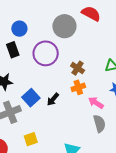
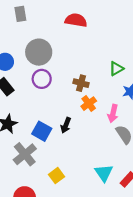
gray circle: (64, 26) -> (39, 52), moved
purple circle: (46, 53) -> (42, 79), size x0.7
pink arrow: (96, 103) -> (113, 113), turned -91

